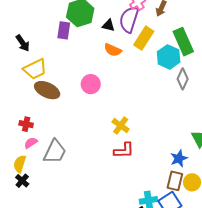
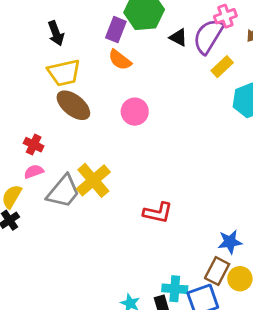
yellow rectangle: (144, 38) -> (222, 67), size x0.7
orange semicircle: (113, 50) -> (120, 60), moved
yellow cross: (121, 126) -> (93, 180), moved, size x1.4

